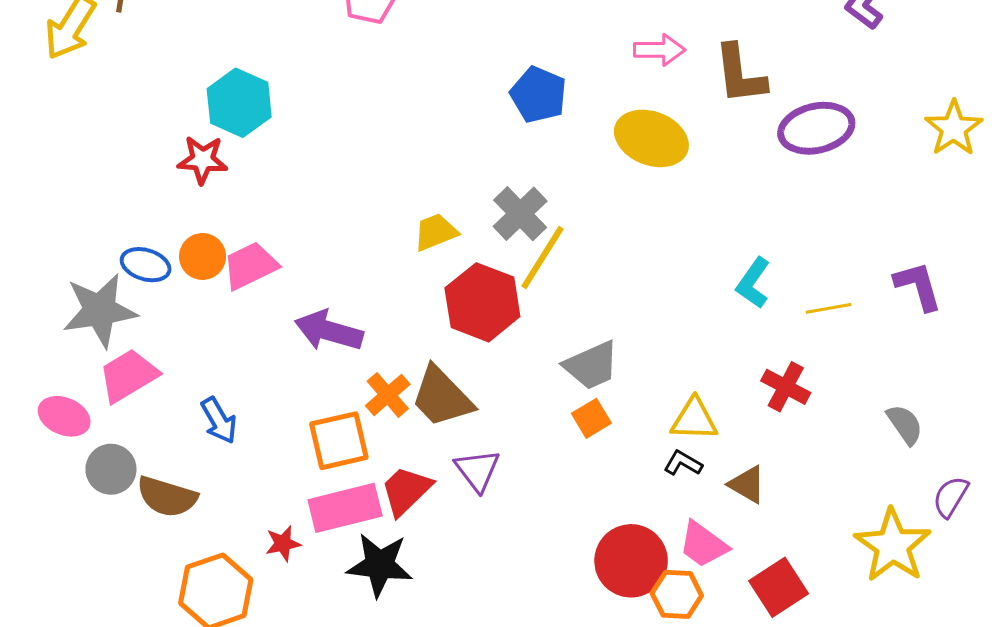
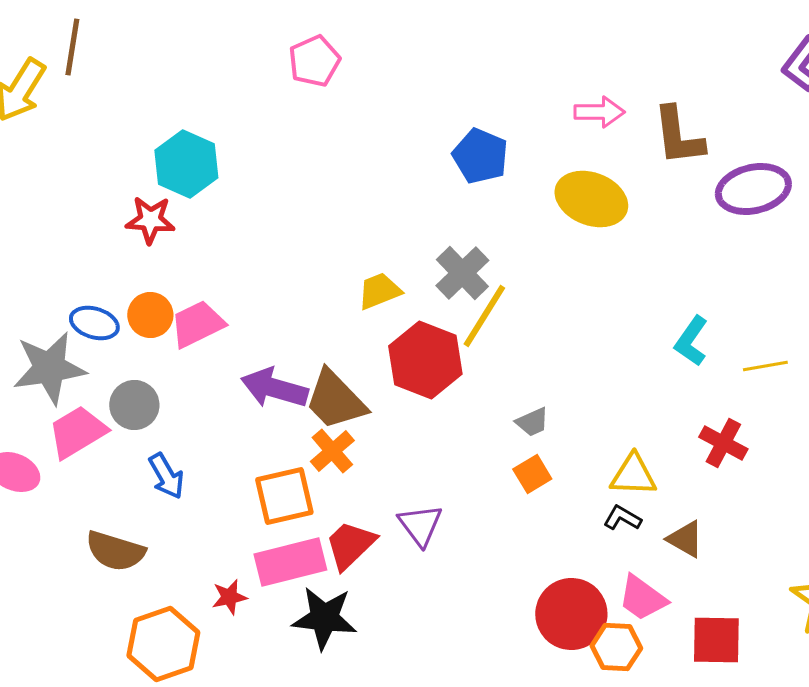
gray trapezoid: (591, 365) -> (532, 422), size x0.6
brown trapezoid: (442, 397) -> (335, 400), moved
gray circle: (111, 469) -> (134, 405), moved
red square: (779, 587) -> (716, 640), turned 34

